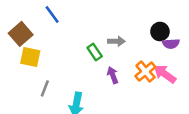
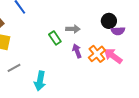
purple arrow: (113, 75) -> (77, 51), moved
gray line: (45, 88) -> (14, 68), turned 40

